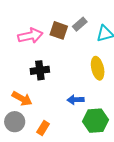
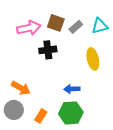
gray rectangle: (80, 24) -> (76, 27), moved
black cross: (40, 70) -> (48, 50), moved
green hexagon: (95, 121) -> (71, 113), moved

